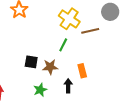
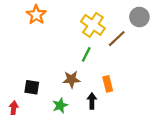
brown line: (90, 31) -> (117, 39), turned -30
black square: (31, 62) -> (32, 87), moved

